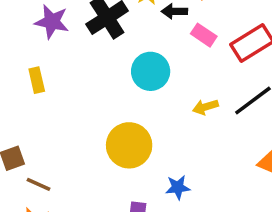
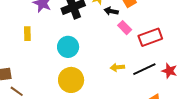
cyan circle: (151, 71) -> (68, 47), moved

